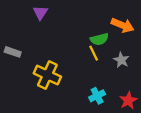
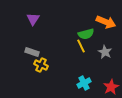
purple triangle: (40, 13) -> (33, 19), moved
gray rectangle: (13, 52) -> (32, 52), moved
yellow cross: (47, 75) -> (41, 65), size x0.6

